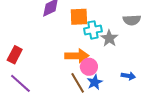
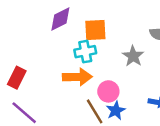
cyan cross: (93, 30) -> (85, 52), moved
orange arrow: (77, 56) -> (77, 77), moved

